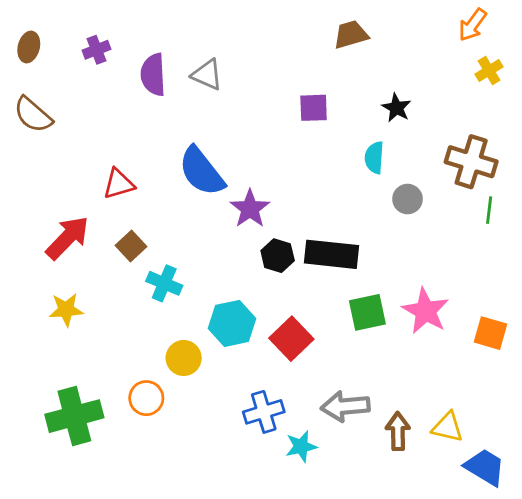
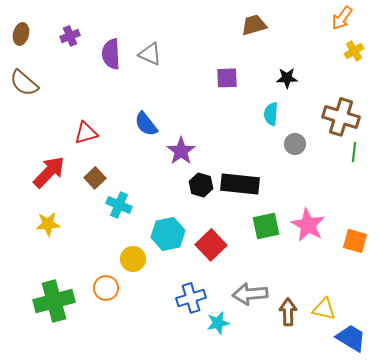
black star: (396, 108) -> (287, 78), turned -30
blue semicircle: (202, 171) -> (146, 124), size x0.7

